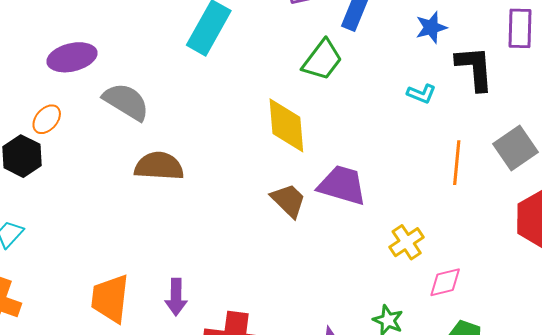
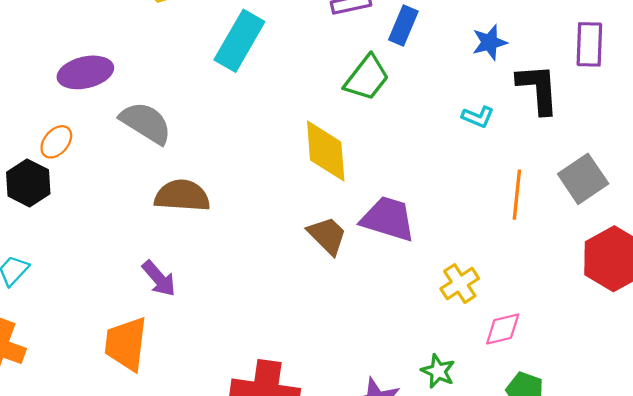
purple arrow: (176, 297) -> (159, 279), moved, turned -42

